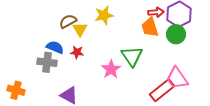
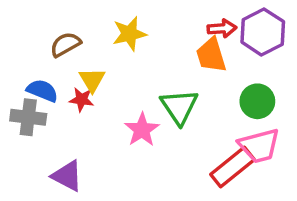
yellow triangle: (80, 29) -> (92, 80), moved
green circle: (176, 34) -> (257, 101), moved
pink trapezoid: (177, 78) -> (259, 146), turned -70

